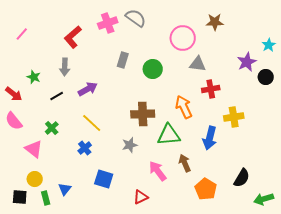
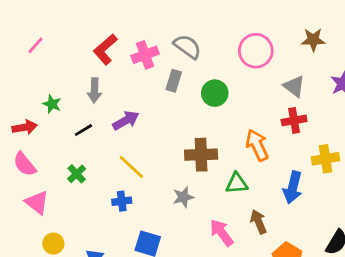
gray semicircle: (136, 18) -> (187, 47), moved
brown star: (215, 22) -> (313, 40), moved
pink cross: (108, 23) -> (145, 55), moved
gray triangle: (198, 64) -> (294, 86), moved, turned 30
red arrow: (14, 94) -> (25, 127), turned -48
green triangle: (169, 135) -> (237, 183), size x0.7
blue cross: (85, 148) -> (122, 201), turned 32
pink triangle: (34, 149) -> (37, 203), moved

